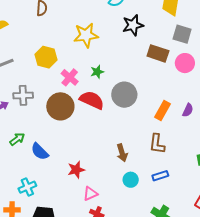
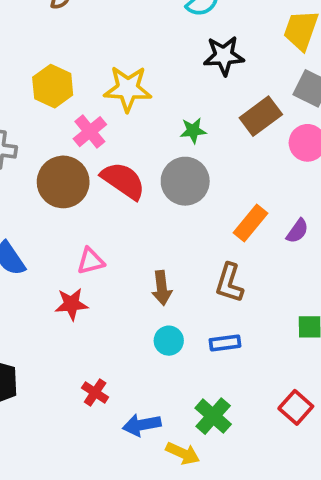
yellow star: (86, 35) -> (128, 89), moved
brown rectangle: (158, 53) -> (261, 116), turned -65
green star: (97, 72) -> (193, 131), moved
pink triangle: (90, 194) -> (91, 261), moved

